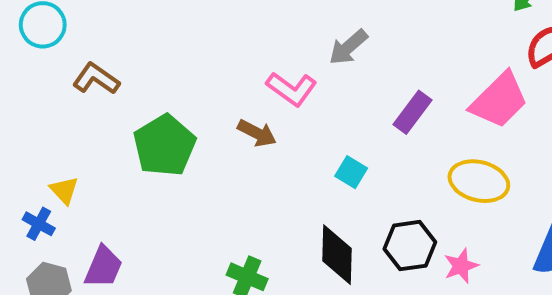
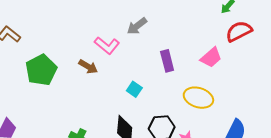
pink trapezoid: (499, 100) -> (211, 57), size x0.7
purple rectangle: (412, 112) -> (167, 61), turned -55

